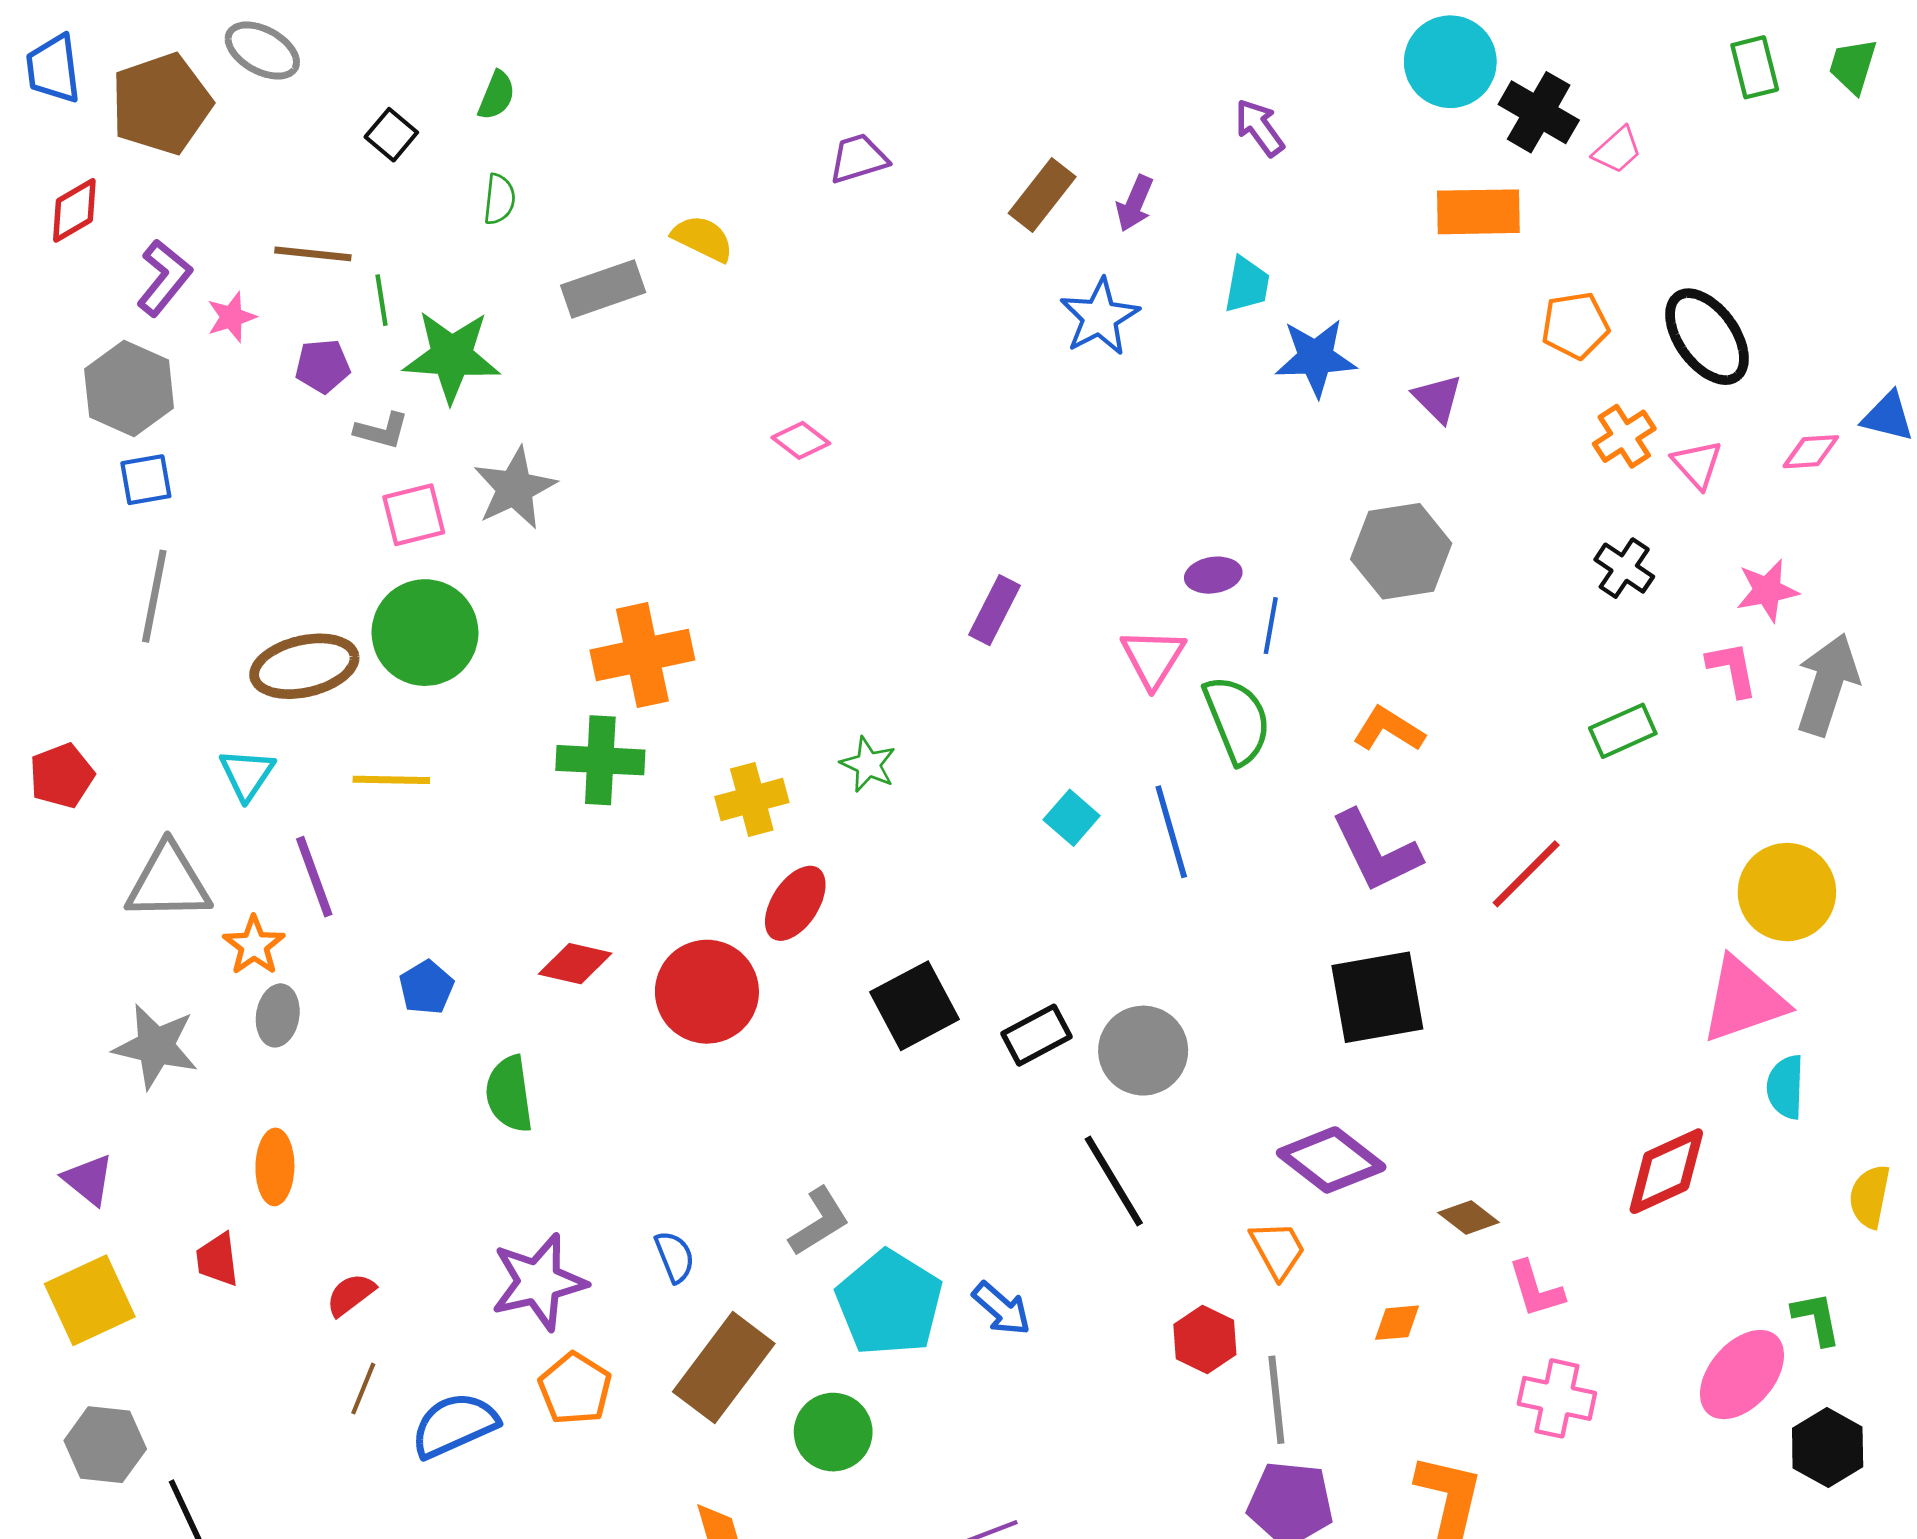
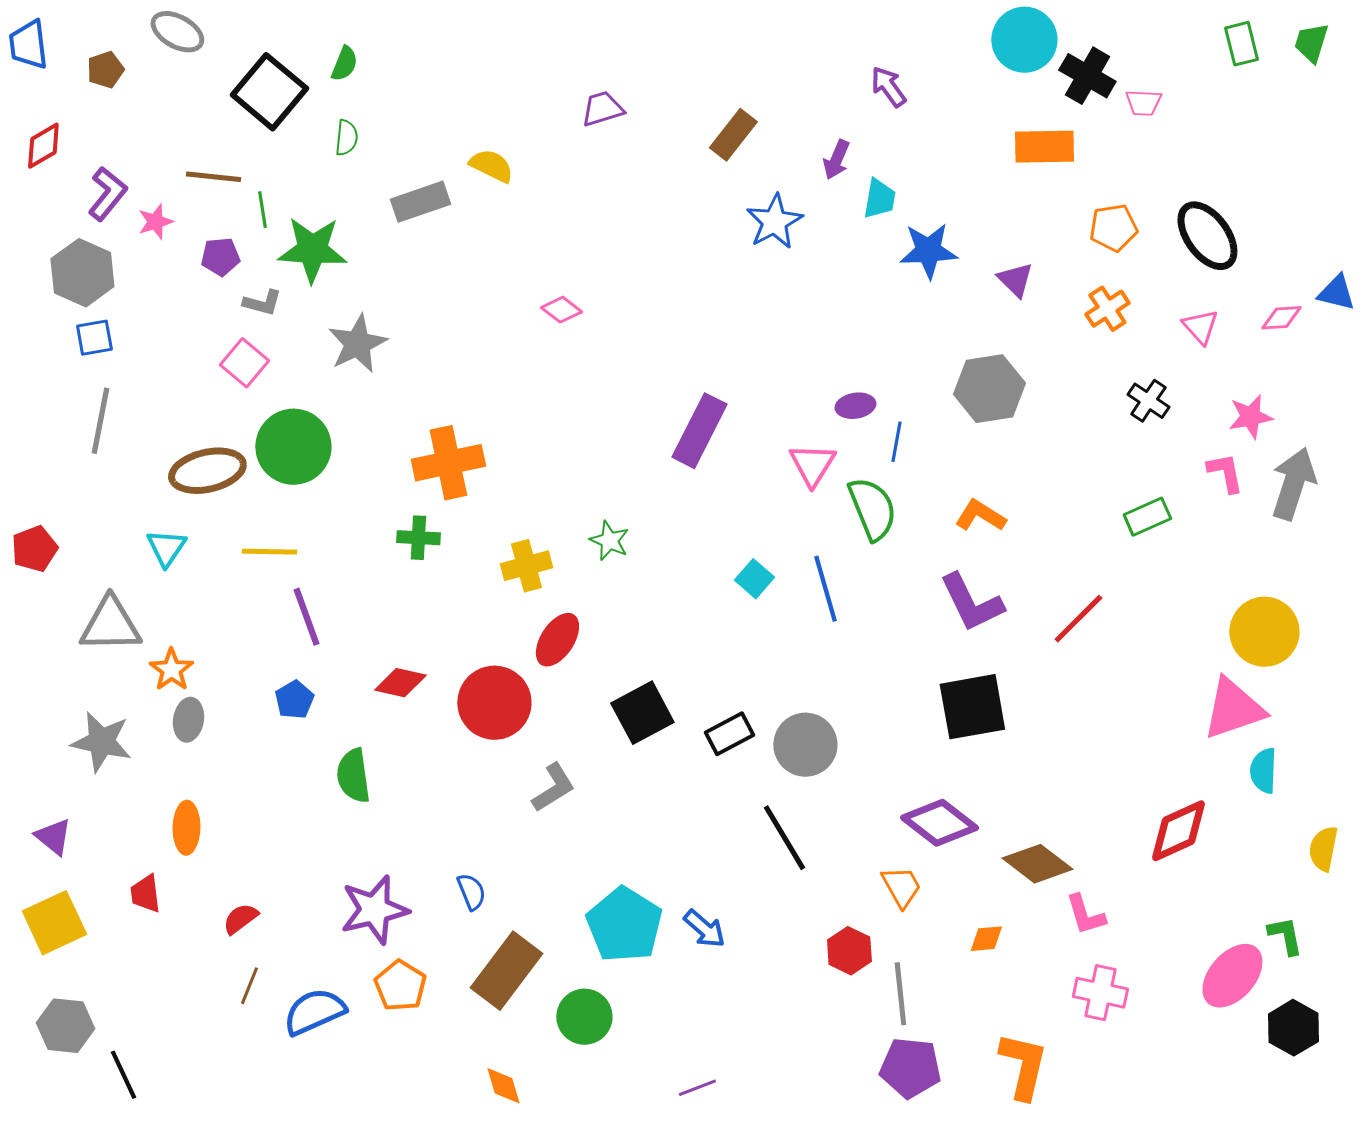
brown pentagon: (161, 104) -> (105, 70), size x0.5
black square: (391, 135) -> (269, 92), size x2.0
pink trapezoid: (1617, 150) -> (1143, 103), turned 45
purple arrow: (1135, 203) -> (836, 160), moved
orange cross: (1624, 436) -> (1107, 309), moved
pink square: (414, 515) -> (244, 363), moved, turned -36
purple rectangle: (994, 610) -> (699, 431), size x1.5
green cross: (600, 760) -> (418, 538), size x0.7
purple line: (314, 877) -> (306, 617), moved
brown diamond: (1469, 1217) -> (1037, 864), size x1.6
gray L-shape: (819, 1222) -> (553, 788), moved

